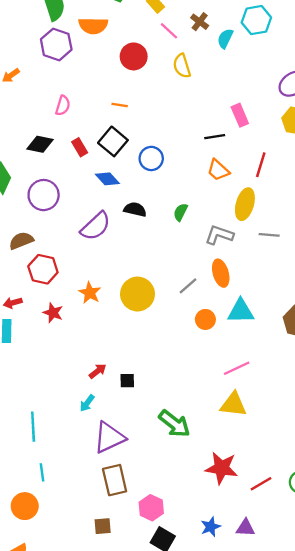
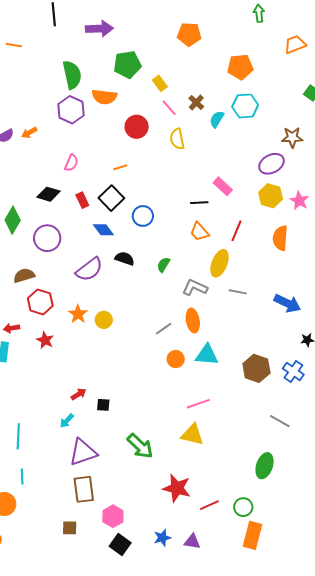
orange line: (120, 105) -> (120, 167), turned -32
pink rectangle: (240, 115) -> (223, 186), turned -30
orange star: (90, 293) -> (78, 314), moved
yellow circle: (137, 294) -> (104, 320), moved, size x0.6

